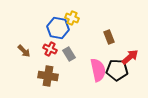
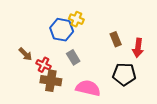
red cross: (50, 49) -> (43, 65), moved
red arrow: (130, 57) -> (138, 48), moved, turned 138
pink semicircle: (98, 70) -> (88, 88), moved, turned -65

